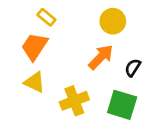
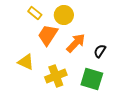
yellow circle: (113, 21) -> (64, 15), moved
orange trapezoid: (35, 46) -> (48, 35), moved

